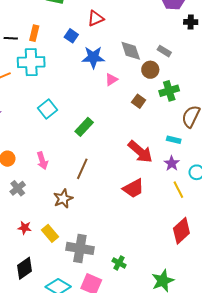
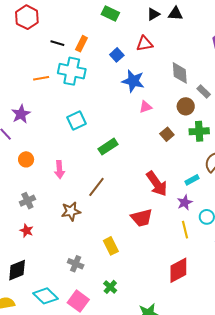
gray diamond: (131, 51) -> (180, 73), moved
cyan rectangle: (174, 140) -> (192, 180), turned -56
gray cross: (18, 188) -> (27, 201), moved
yellow rectangle: (50, 233) -> (111, 246), moved
gray cross: (80, 248) -> (76, 264), size x0.6

